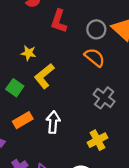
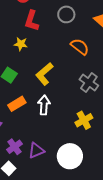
red L-shape: (59, 21) -> (32, 21), moved
gray circle: (96, 29) -> (66, 14), moved
yellow L-shape: (44, 76) -> (44, 74), moved

